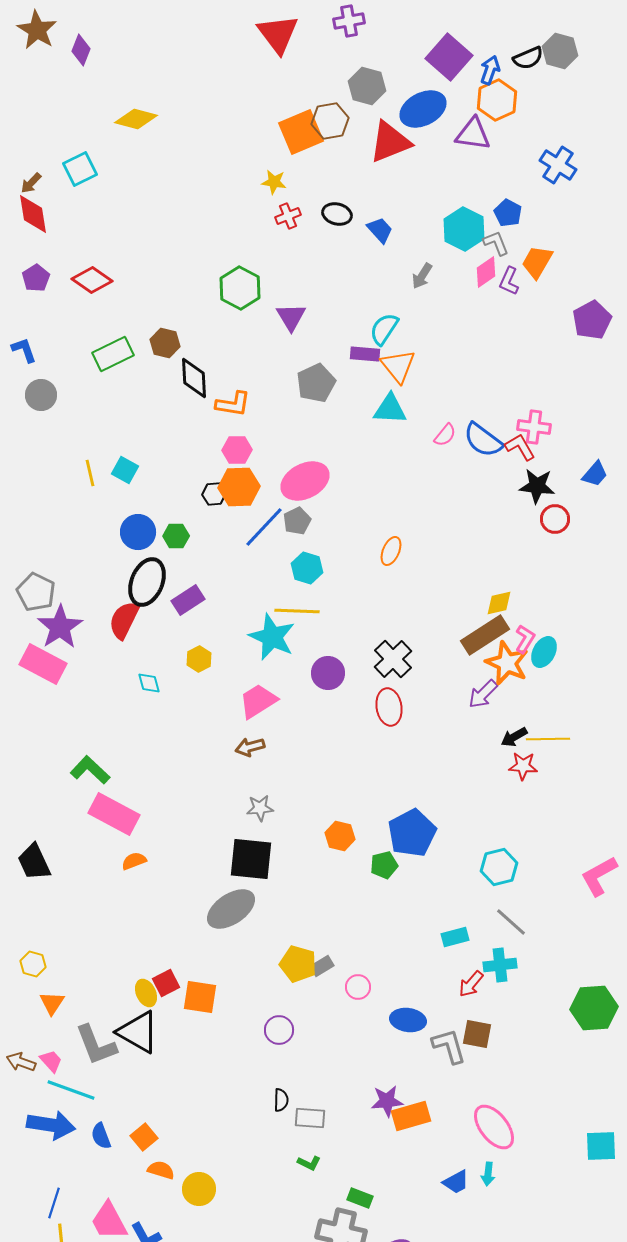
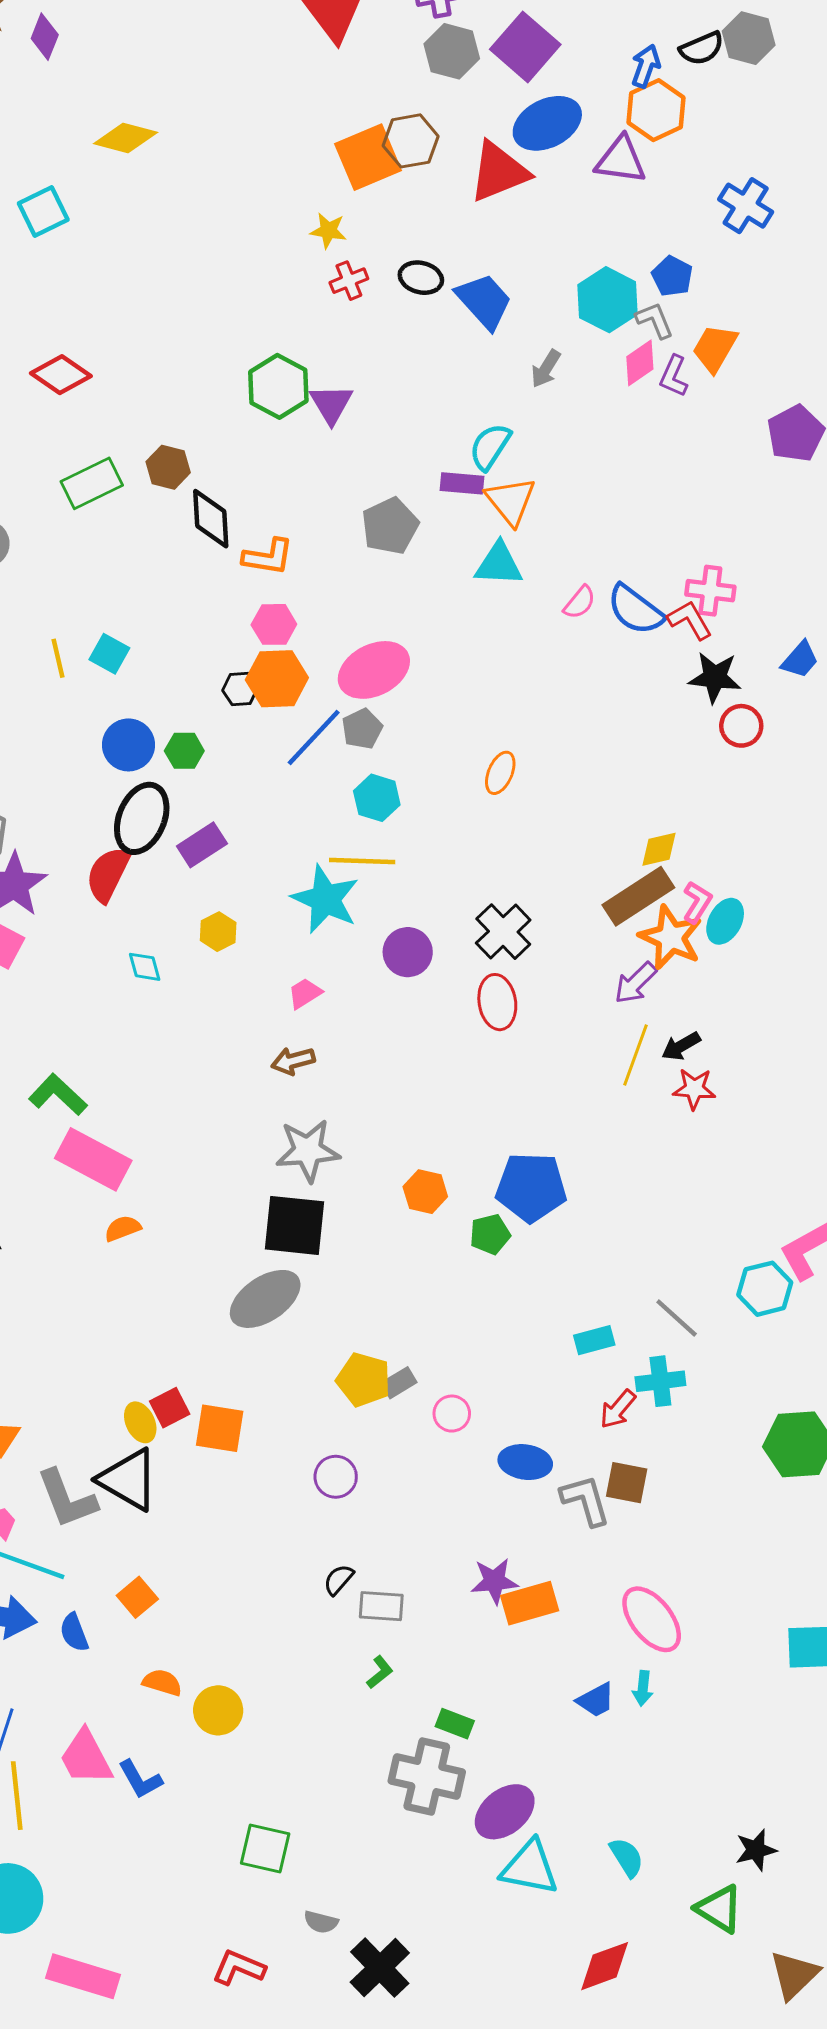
purple square: (449, 57) -> (525, 47), moved
gray hexagon: (367, 86) -> (452, 51), moved
blue trapezoid: (380, 230) -> (484, 301), size x1.5
purple triangle: (291, 317) -> (331, 404), moved
pink trapezoid: (258, 701) -> (305, 993), size x0.6
yellow line: (548, 739) -> (635, 1055), moved, turned -69
gray star: (260, 808) -> (308, 1151), size x1.6
blue pentagon: (412, 833) -> (531, 1187), turned 30
cyan hexagon: (499, 867) -> (765, 1289), moved
black semicircle: (281, 1100) -> (339, 1580), turned -140
orange square: (144, 1137) -> (137, 1597), moved
green L-shape: (309, 1163) -> (380, 1672), turned -65

